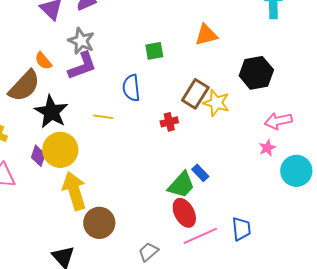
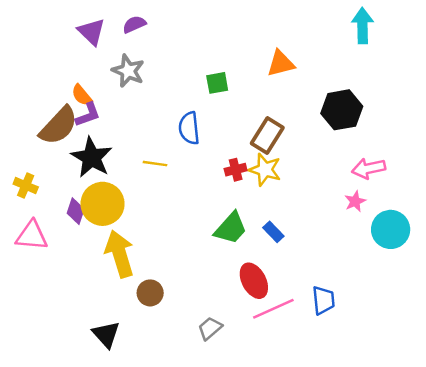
purple L-shape: (82, 66) -> (88, 115), moved, size x0.7
yellow star: (216, 103) -> (265, 170), moved
green trapezoid: (181, 185) -> (231, 228), moved
brown circle: (99, 223) -> (150, 293), size x0.7

